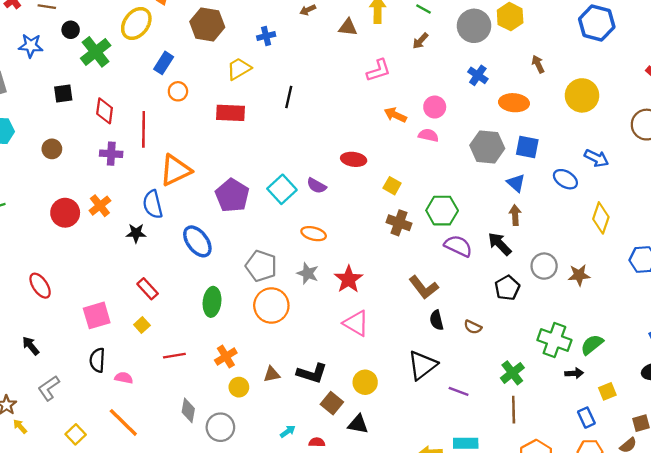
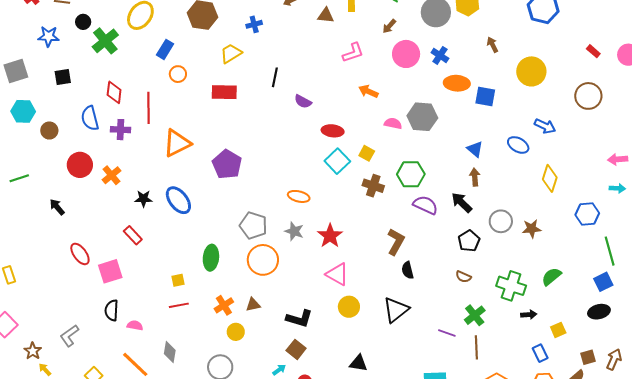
black square: (63, 93) -> (63, 77), moved
orange ellipse: (514, 103) -> (457, 83), moved
pink circle: (435, 107) -> (406, 54), moved, size x1.4
pink semicircle: (428, 135) -> (393, 123), moved
gray hexagon: (487, 147) -> (422, 117), moved
blue square: (527, 147) -> (485, 96), moved
brown circle: (52, 149) -> (49, 131), moved
purple semicircle: (316, 186) -> (303, 102), moved
cyan square: (282, 189) -> (337, 161), moved
blue semicircle: (153, 204) -> (90, 118), moved
red circle: (65, 213) -> (80, 165), moved
blue ellipse: (197, 241) -> (178, 200), moved
red ellipse: (40, 286) -> (80, 254), moved
brown L-shape: (424, 287) -> (396, 242), turned -112
red rectangle: (148, 289) -> (133, 235), moved
yellow square: (142, 325) -> (178, 280), moved, turned 32
brown semicircle: (473, 327) -> (463, 277), moved
green semicircle: (592, 345) -> (551, 277), moved
black arrow: (31, 346) -> (57, 207), moved
brown triangle: (272, 374) -> (253, 305), moved
yellow circle: (365, 382) -> (349, 307), moved
purple line: (459, 391) -> (447, 333), moved
brown square: (332, 403) -> (296, 349), moved
gray diamond: (188, 410) -> (170, 352), moved
black triangle: (358, 424) -> (358, 363), moved

